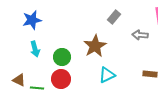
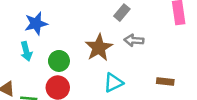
blue star: (32, 20) -> (36, 23), moved
gray arrow: (140, 35) -> (134, 40), moved

